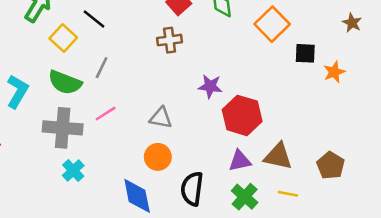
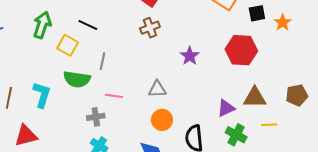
purple star: (210, 86) -> (190, 56), turned -30
pink line: (106, 114) -> (114, 96), turned 54
red hexagon: (242, 115) -> (241, 50), moved
gray cross: (63, 128) -> (96, 117), moved, size x0.6
brown pentagon: (331, 165) -> (297, 95), turned -30

